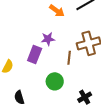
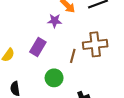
purple star: (48, 39) -> (55, 21), moved

